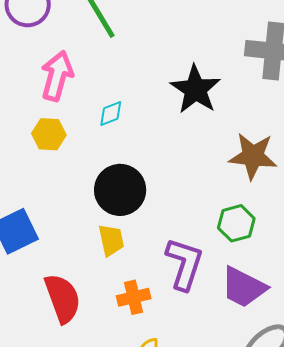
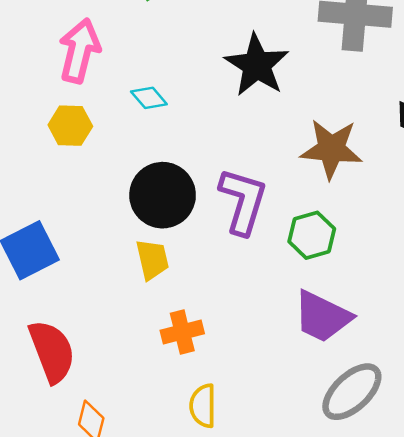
cyan diamond: (111, 114) -> (149, 98), turned 72
purple L-shape: (184, 264) -> (243, 201), moved
red semicircle: (63, 298) -> (52, 351), moved

